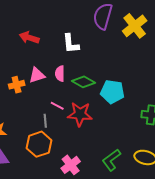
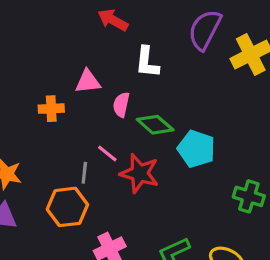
red arrow: (29, 38) -> (113, 20), moved
pink triangle: (37, 75) -> (88, 82), moved

